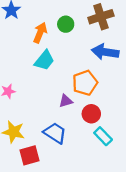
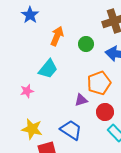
green circle: (66, 24) -> (86, 44), moved
cyan trapezoid: (44, 60) -> (48, 69), moved

